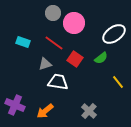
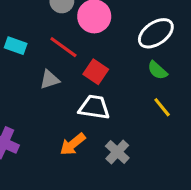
green semicircle: (101, 58) -> (157, 70), moved, turned 80
white trapezoid: (58, 82) -> (94, 107), moved
orange arrow: (45, 111) -> (73, 144), moved

